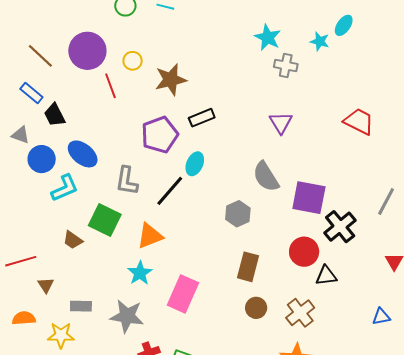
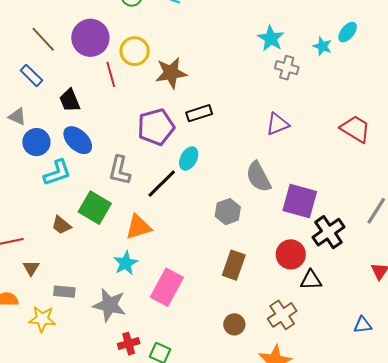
yellow circle: (133, 61) -> (135, 51), size x1.5
black trapezoid: (55, 115) -> (70, 100), moved
purple triangle: (281, 123) -> (277, 124), turned 35
brown circle: (256, 308) -> (234, 324), moved

